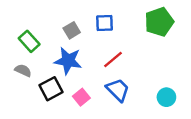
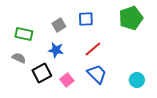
green rectangle: (29, 41) -> (24, 34), turned -36
blue star: (68, 61) -> (56, 50), size x0.7

